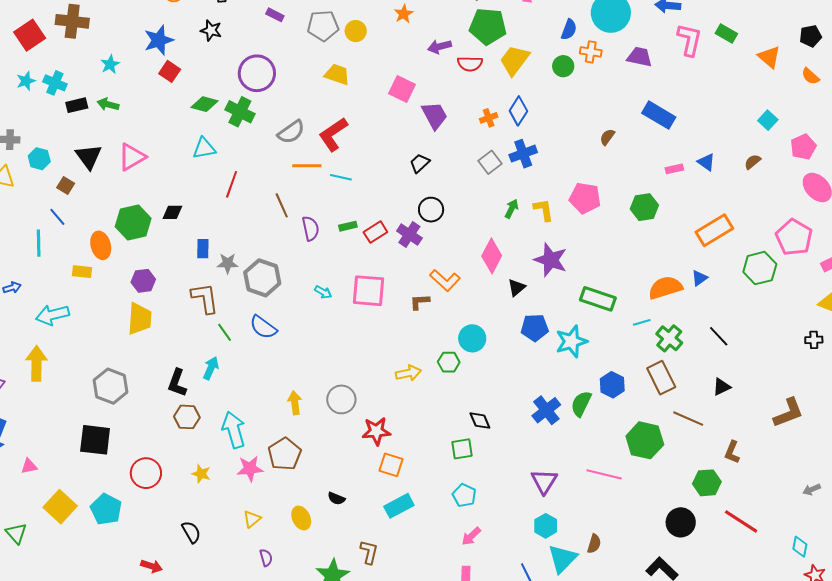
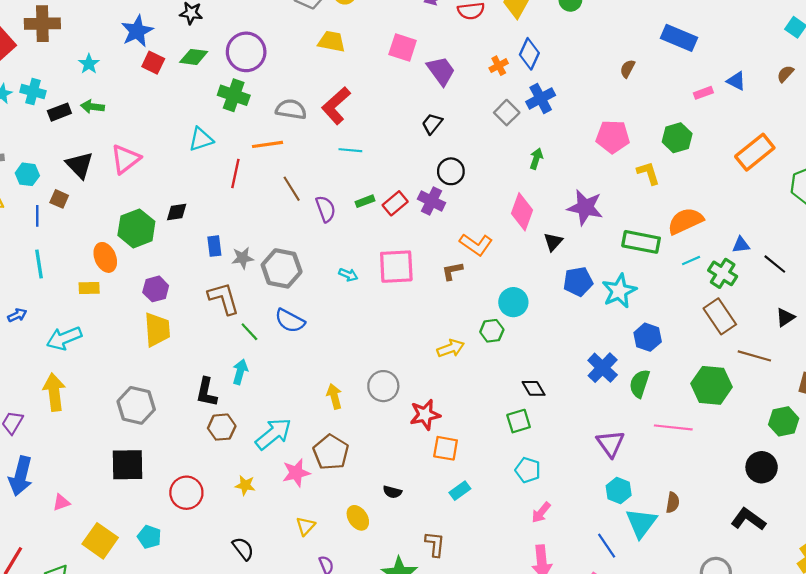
green diamond: (205, 104) -> (194, 57), moved
gray semicircle: (291, 132) -> (291, 109), turned -128
orange line: (307, 166) -> (268, 144), moved
yellow L-shape: (544, 210) -> (648, 173), moved
blue line: (57, 217) -> (37, 216), moved, turned 48
blue triangle: (699, 278) -> (741, 245), moved, turned 36
orange semicircle: (665, 288) -> (685, 221), moved
blue hexagon: (612, 385) -> (648, 337), moved
green semicircle: (581, 404) -> (640, 384), moved
cyan arrow: (234, 430) -> (273, 434), turned 75
cyan rectangle: (399, 506) -> (460, 491), size x0.7
cyan pentagon: (106, 509) -> (149, 537), size x0.7

